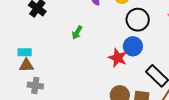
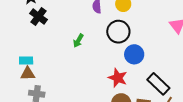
black circle: (138, 20) -> (118, 32), moved
red star: (118, 58) -> (118, 78), moved

